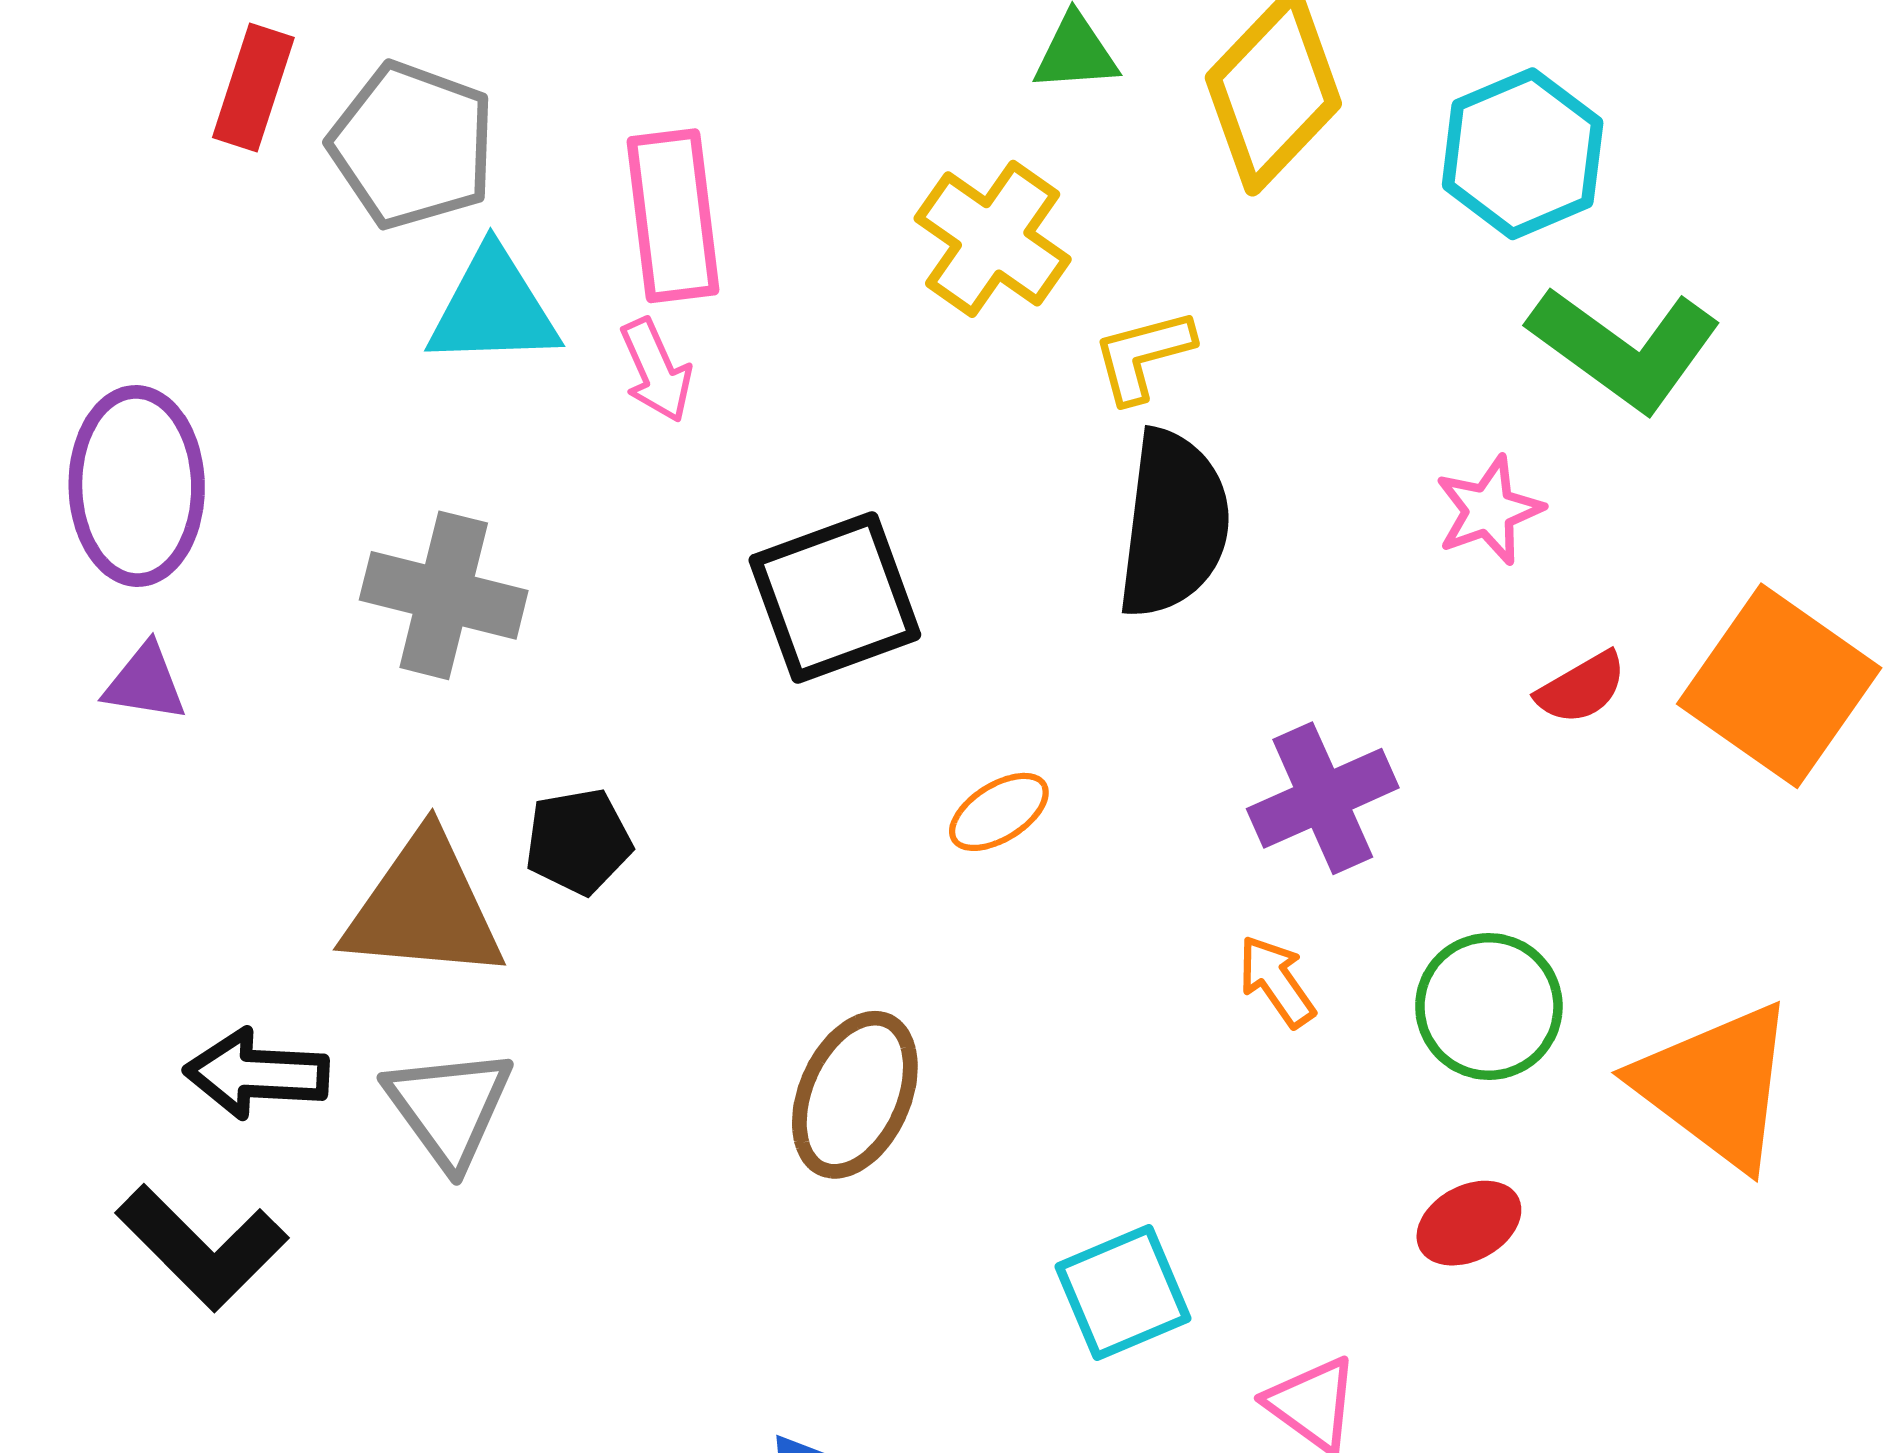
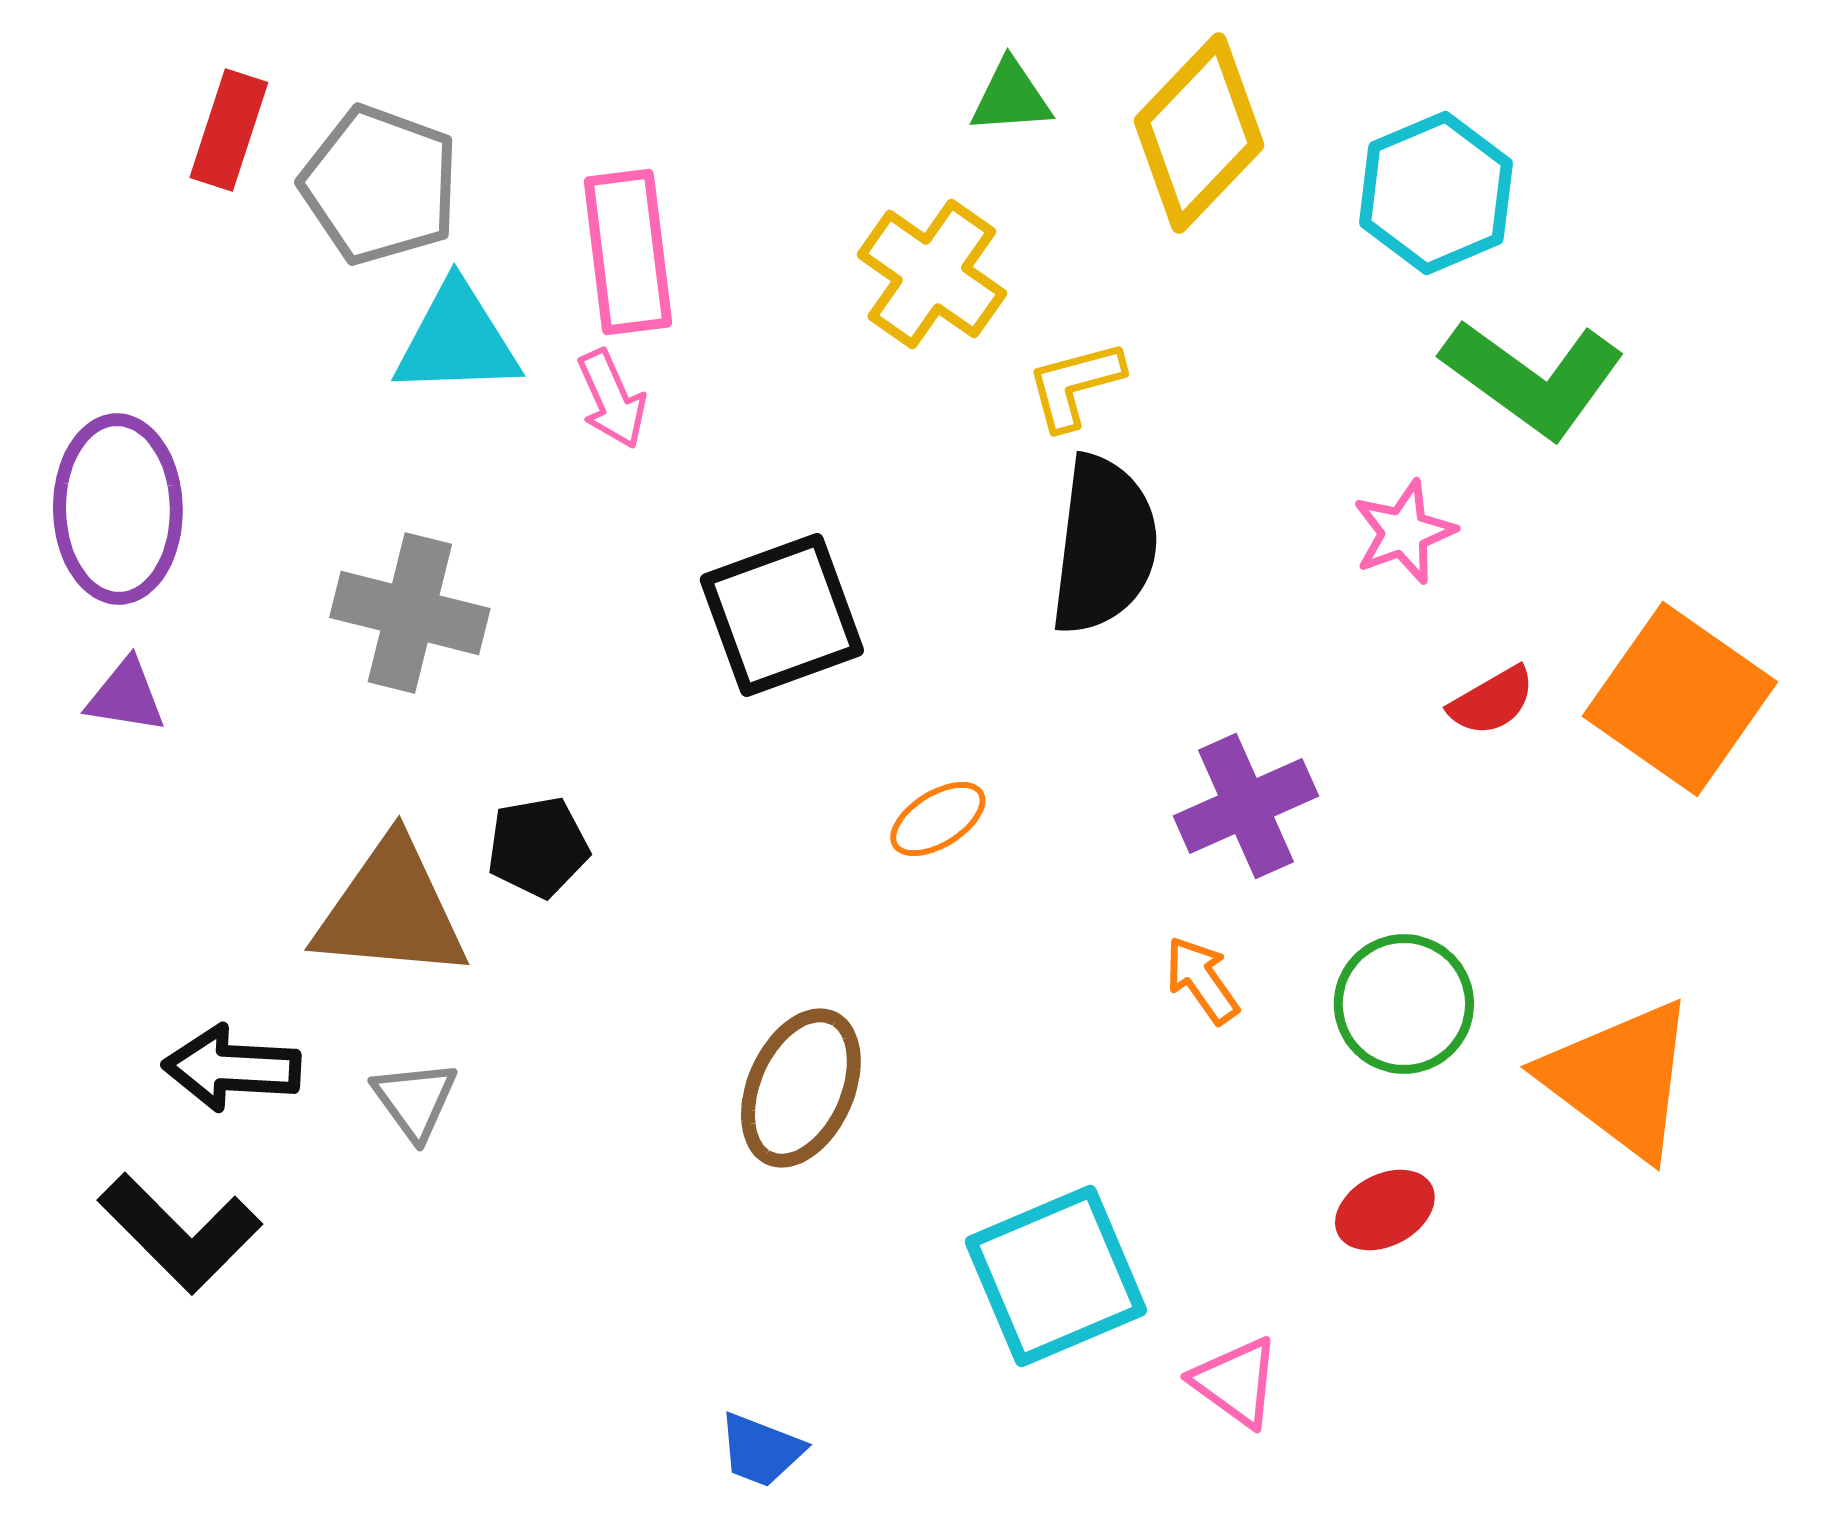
gray triangle: (449, 1107) -> (415, 1100), size x0.7
cyan square: (1123, 1292) -> (1056, 1276), size x1.4

